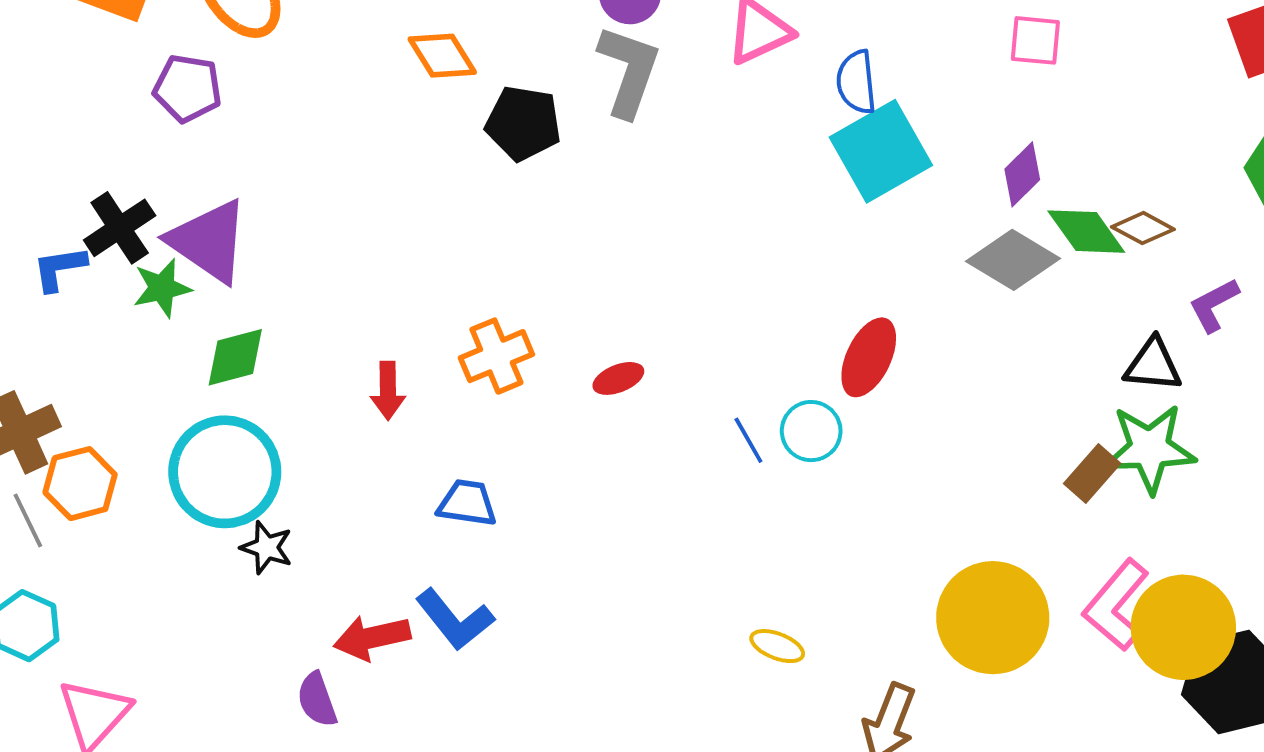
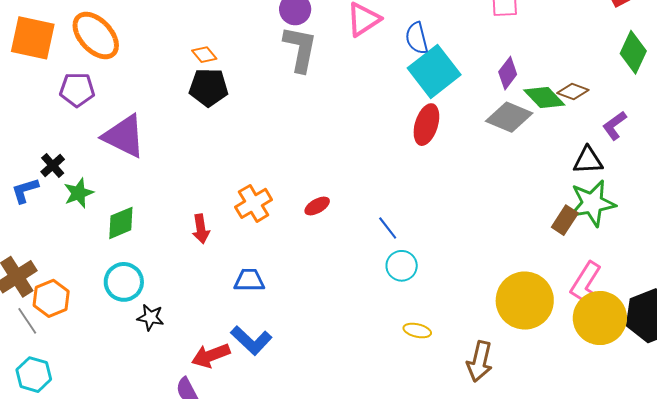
orange diamond: (442, 56) -> (204, 55), size x0.7
black pentagon: (523, 123) -> (209, 87), moved
black cross: (120, 228) -> (53, 166), size x0.7
purple triangle: (209, 241) -> (124, 136), moved
red ellipse: (869, 357) -> (426, 125), moved
cyan circle: (811, 431) -> (402, 266), moved
cyan circle: (225, 472) -> (124, 282), size x0.7
yellow circle: (1183, 627) -> (600, 318), moved

